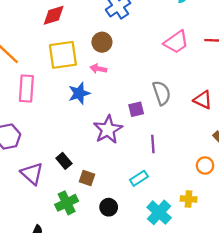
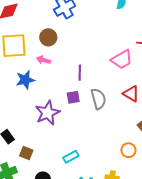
pink trapezoid: (176, 42) -> (122, 59), moved
gray semicircle: (162, 93) -> (98, 99), moved
purple line: (153, 144) -> (80, 73), moved

